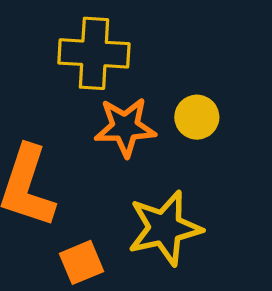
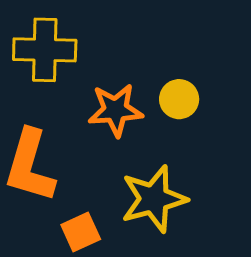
yellow cross: (94, 53) -> (45, 50), moved

